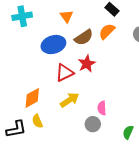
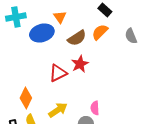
blue ellipse: (53, 44) -> (42, 33), moved
orange diamond: (32, 98) -> (26, 98), turned -35
yellow arrow: (70, 100) -> (58, 110), moved

